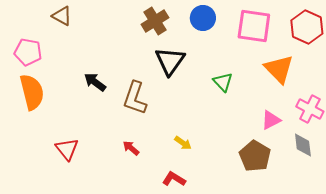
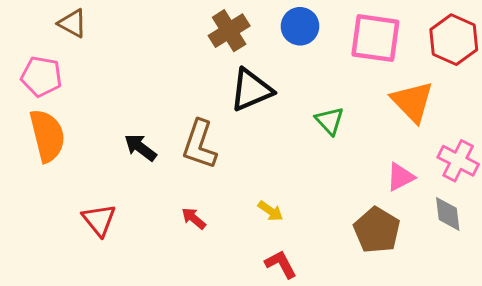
brown triangle: (62, 16) -> (72, 23), moved
black triangle: (170, 61) -> (251, 90), turned 32
black arrow: (95, 82) -> (140, 147), moved
red L-shape: (174, 179) -> (281, 264), moved, turned 30

